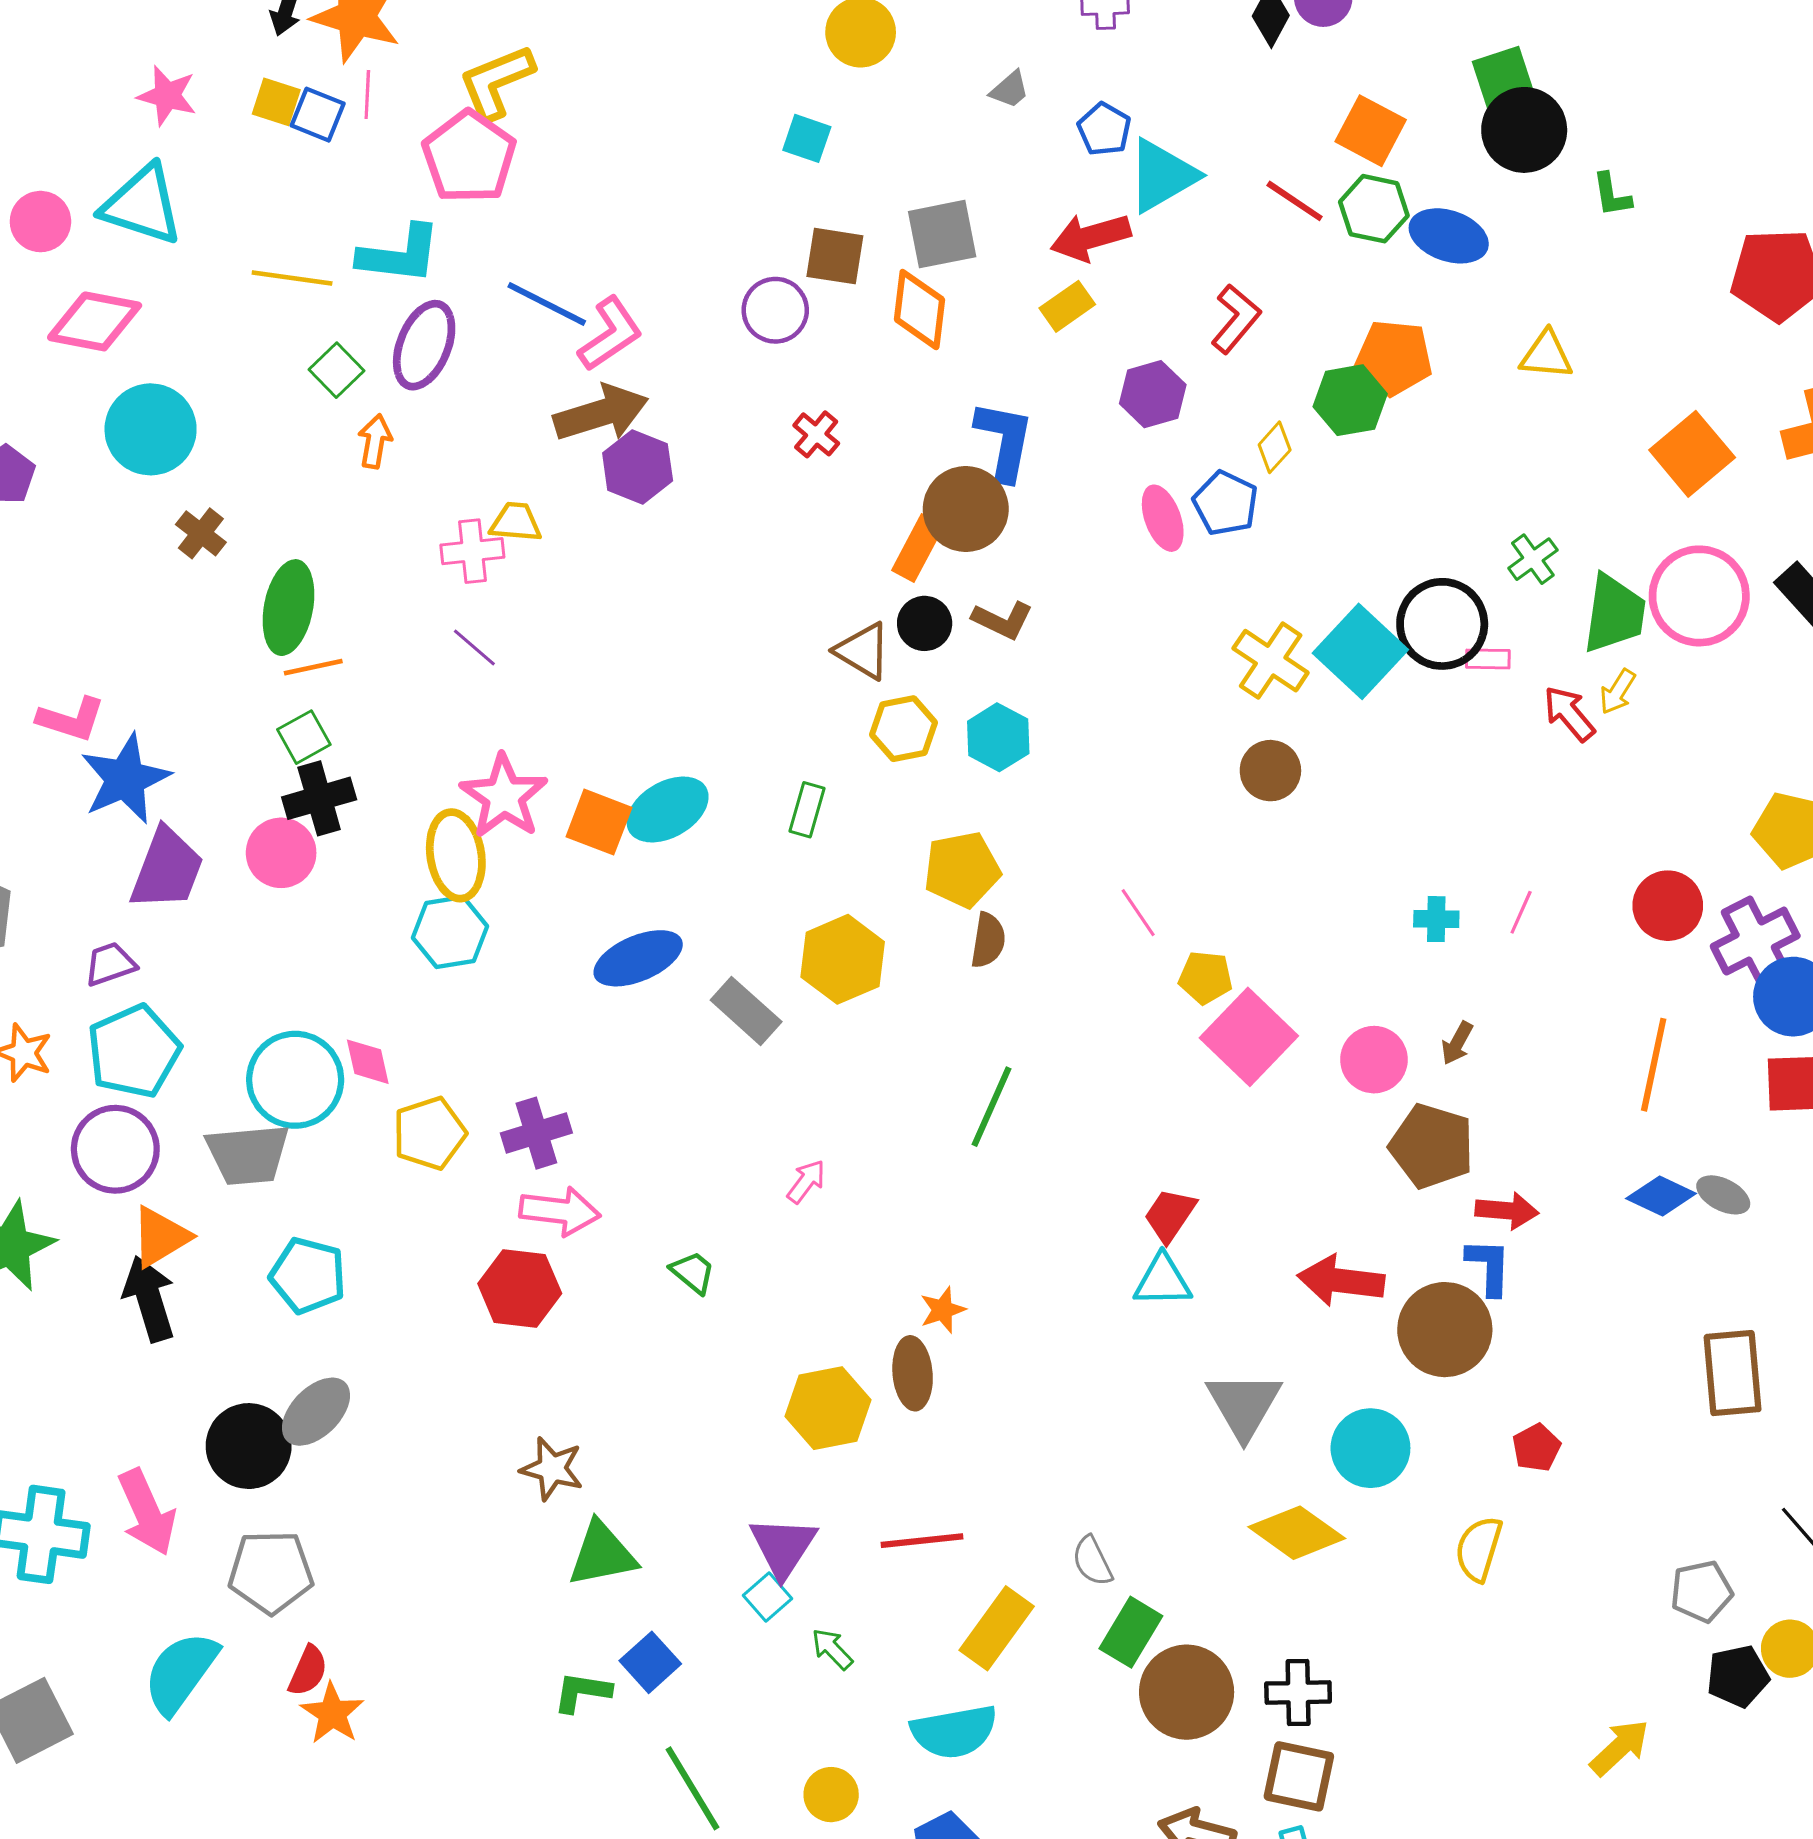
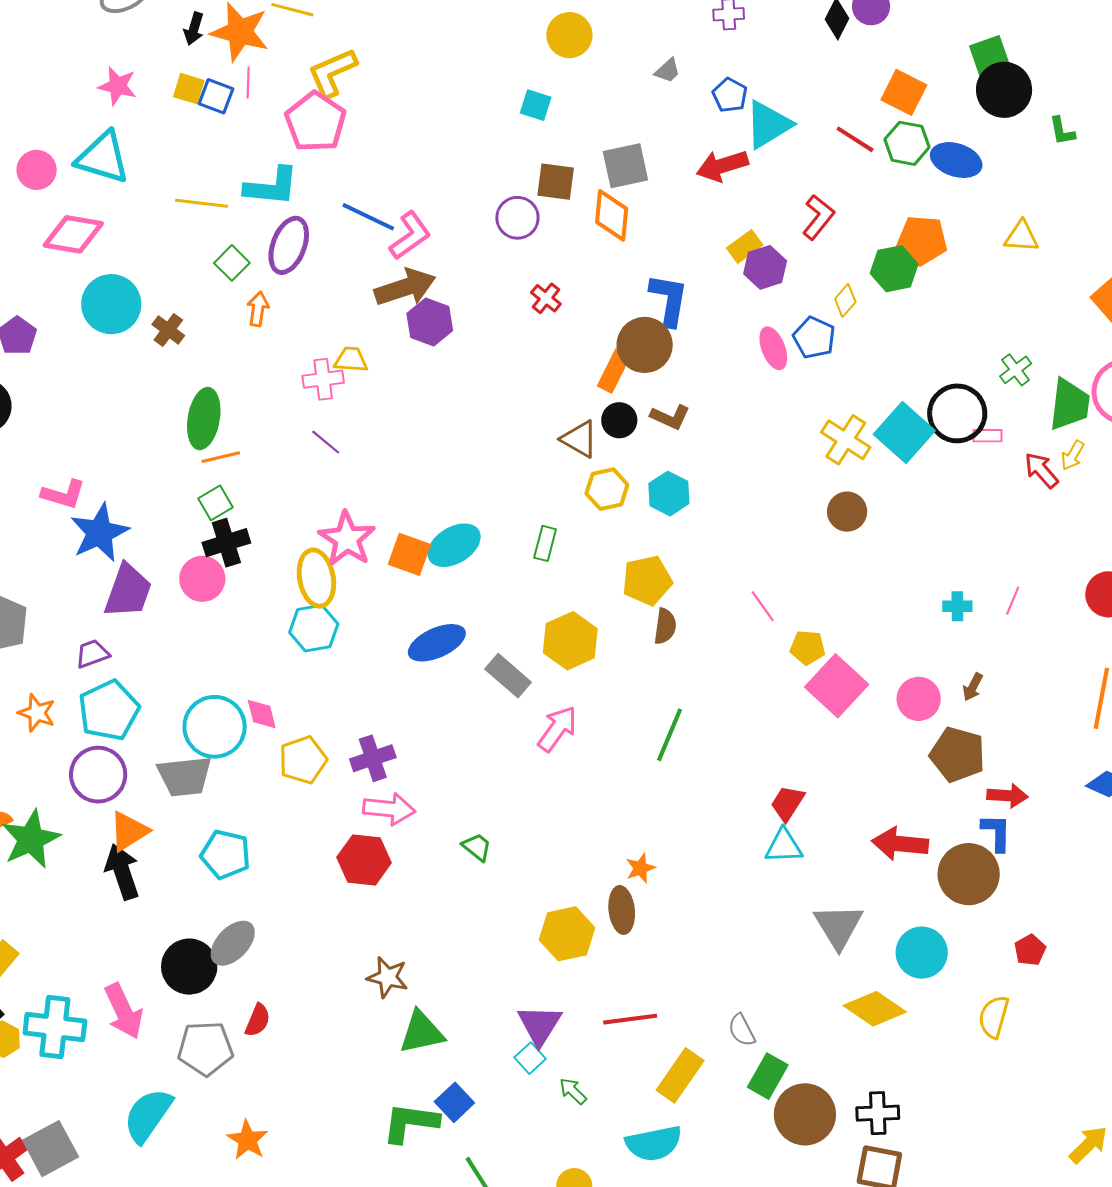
yellow rectangle: (1067, 306) -> (745, 246), moved
brown cross: (201, 533) -> (168, 330), moved
pink arrow: (806, 1181) -> (557, 729), moved, size x1.6
red semicircle: (308, 1671) -> (258, 1020), moved
green L-shape: (582, 1692) -> (410, 1123), size x1.5

